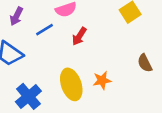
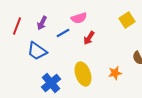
orange star: (102, 80) -> (115, 73), moved

